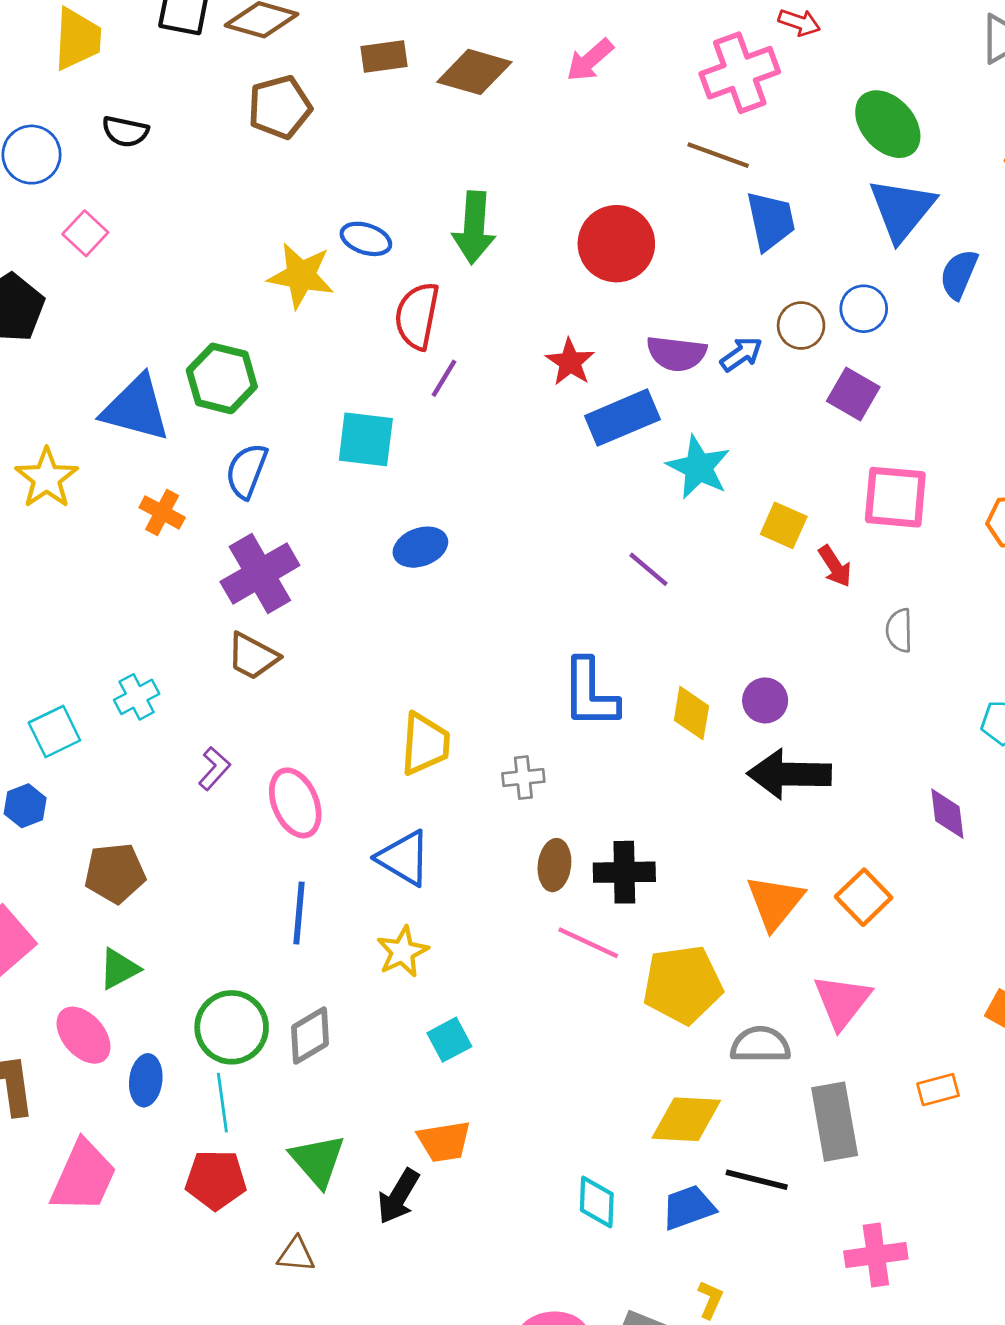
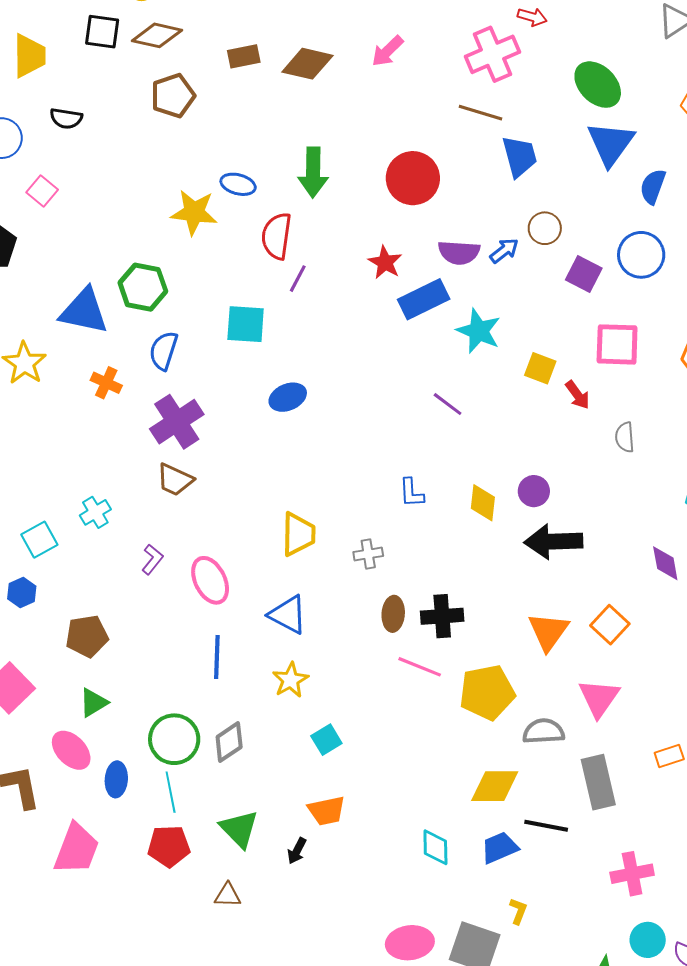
blue circle: (864, 309) -> (641, 255), moved, size x1.4
blue L-shape: (590, 693) -> (411, 493), size x0.6
black arrow: (398, 1196) -> (297, 851), size x0.7

